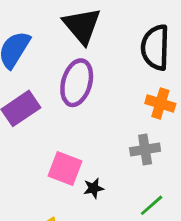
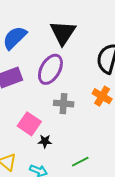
gray cross: (145, 149) -> (64, 104), moved

